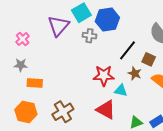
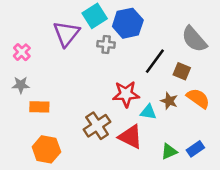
brown star: (135, 73) -> (169, 101), moved
orange hexagon: (26, 112) -> (46, 149), moved
brown cross: (63, 112) -> (97, 126), moved

